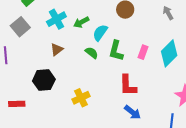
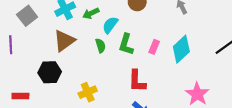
brown triangle: (57, 49) -> (64, 41), size x1.6
green semicircle: (92, 53) -> (100, 46), turned 32

